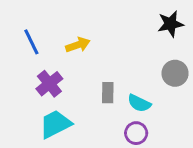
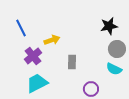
black star: (171, 24) -> (109, 26), moved
yellow arrow: (78, 45) -> (52, 40), moved
cyan semicircle: (139, 103) -> (114, 69), moved

